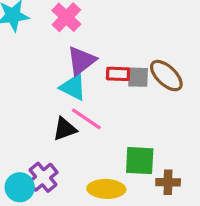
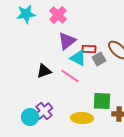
gray square: (138, 77) -> (99, 59), moved, turned -32
cyan triangle: (73, 87) -> (78, 58), moved
black triangle: (65, 129) -> (44, 71), moved

